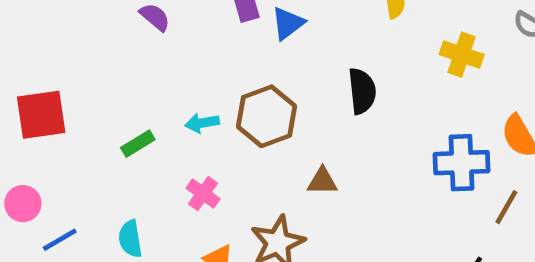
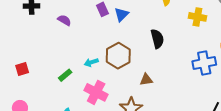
red square: (41, 115) -> (22, 69), size x0.6
pink cross: (203, 194) -> (96, 92), size x1.6

